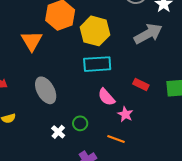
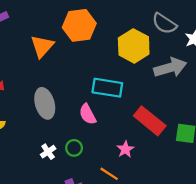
yellow hexagon: (95, 31) -> (134, 46), moved
red rectangle: (141, 85) -> (150, 121), size x1.8
pink semicircle: (106, 97) -> (88, 114), moved

